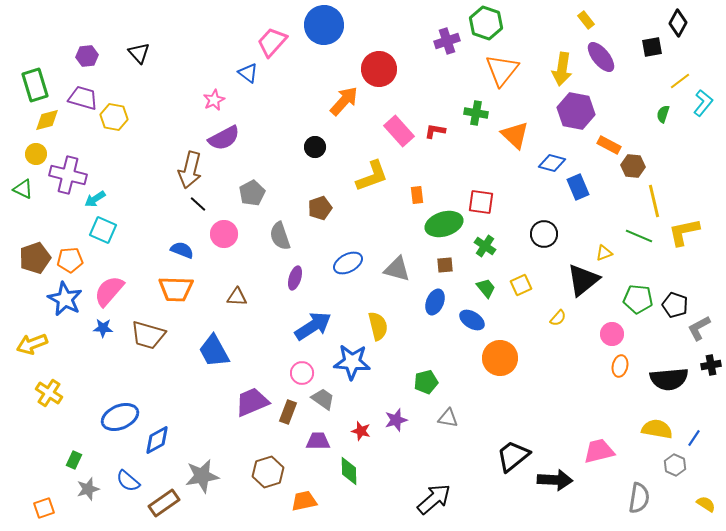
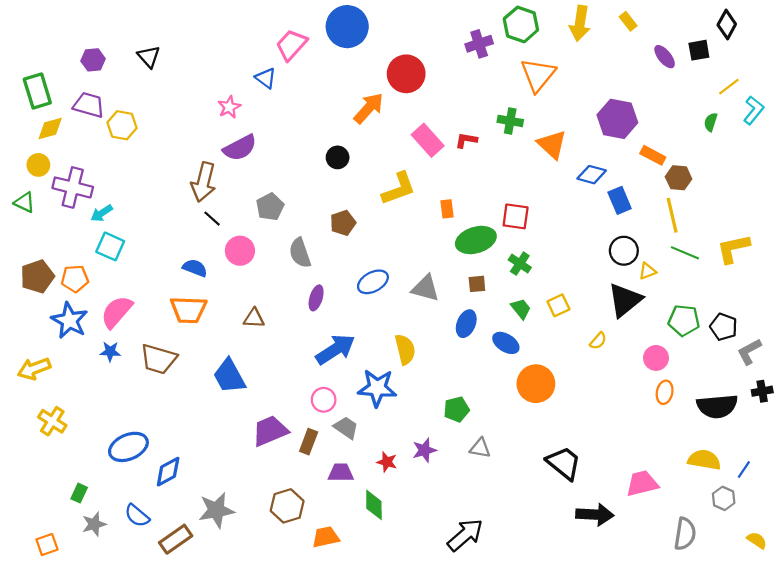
purple ellipse: (601, 57) -> (665, 57), moved, size x0.7
yellow arrow: (562, 69) -> (580, 23), moved
yellow line: (654, 201) -> (672, 215), moved
black circle: (544, 234) -> (624, 251), moved
black trapezoid: (513, 456) -> (564, 463), moved, turned 78

